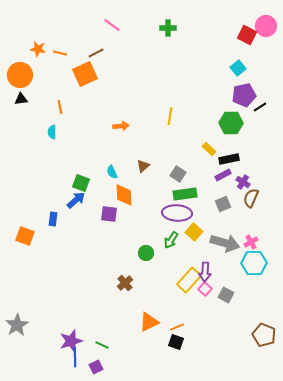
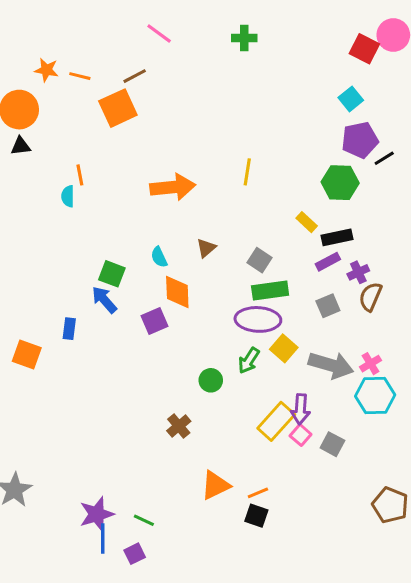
orange line: (60, 107) -> (80, 175), moved
orange arrow: (121, 126) -> (173, 187), size x1.8
purple cross: (243, 182) -> (358, 272), turned 32
blue arrow: (76, 200) -> (104, 300), turned -90
purple square: (109, 214) -> (154, 321), turned -30

